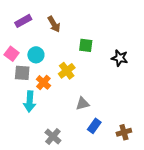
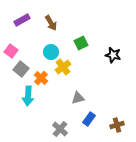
green square: (86, 45) -> (81, 43), turned -32
cyan circle: (36, 55) -> (51, 52), moved
gray square: (22, 73) -> (21, 69), turned 35
gray cross: (53, 136) -> (60, 129), moved

